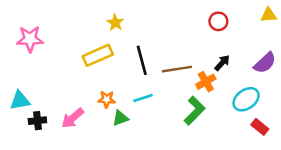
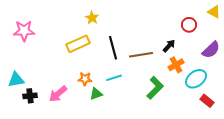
yellow triangle: (269, 15) -> (214, 12), turned 32
red circle: (218, 21) -> (189, 25), moved
black arrow: (222, 63) -> (169, 46), moved
orange cross: (206, 82) -> (176, 65), moved

